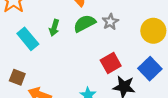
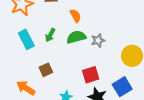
brown square: (17, 77) -> (46, 70), moved, turned 32

